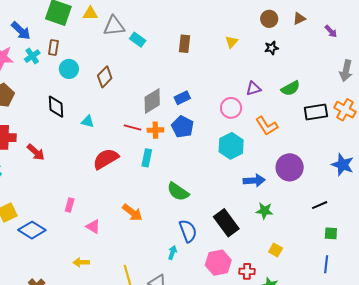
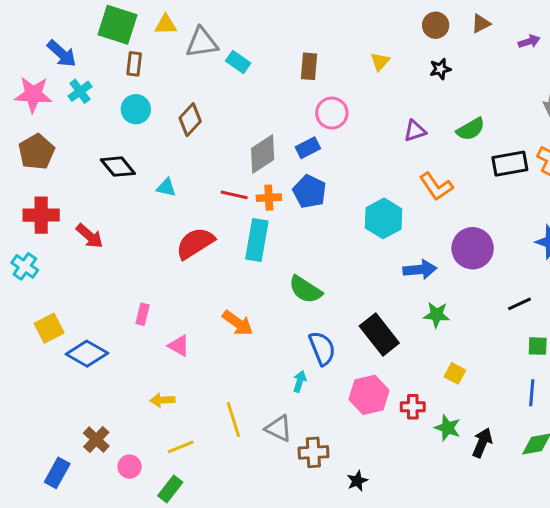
purple arrow: (331, 31) -> (529, 41), turned -64
brown rectangle: (53, 48) -> (134, 64), moved
black diamond: (56, 107) -> (118, 167), turned -35
pink circle: (231, 108) -> (332, 113), moved
cyan rectangle: (147, 158) -> (257, 240), size x1.5

